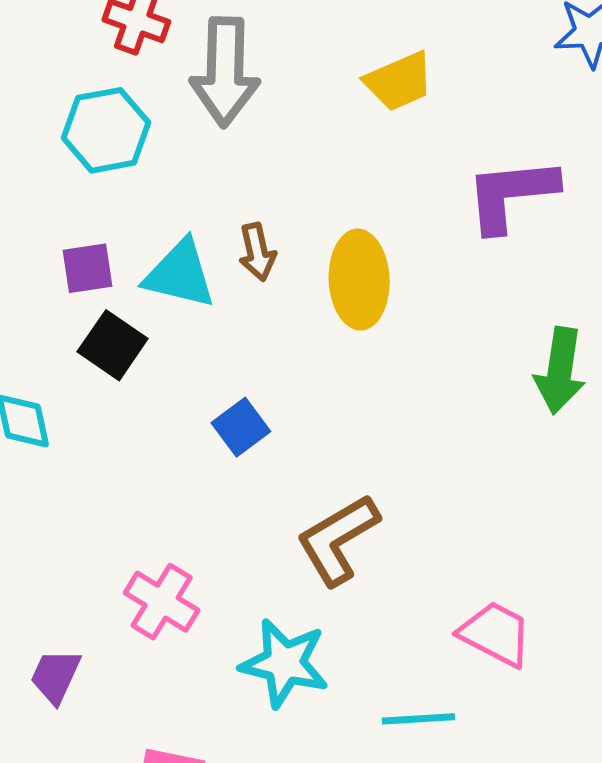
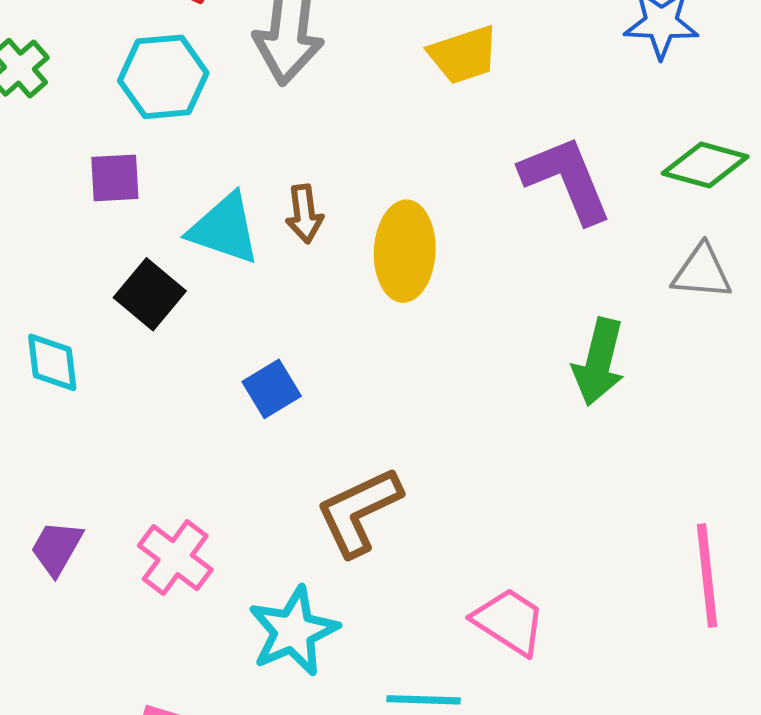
purple L-shape: (511, 194) -> (566, 179), turned 68
purple square: (88, 268) -> (115, 178), moved
cyan star: (284, 663) -> (293, 631), turned 30
purple trapezoid: (55, 676) -> (57, 548), moved

